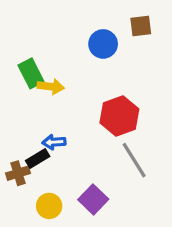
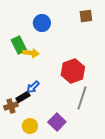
blue circle: (103, 44) -> (42, 23), moved
blue arrow: (54, 142) -> (33, 87), turned -40
gray line: (134, 160) -> (82, 98), turned 50

